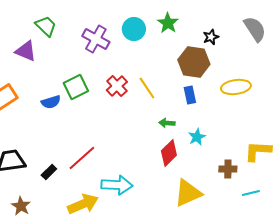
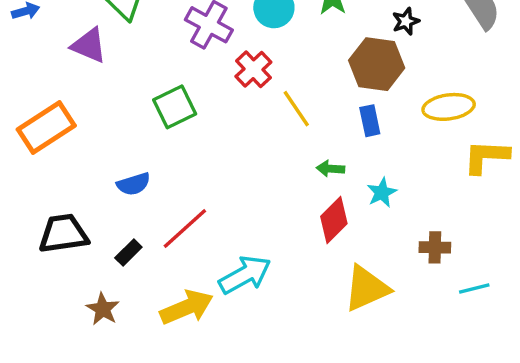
red cross: (117, 86) -> (253, 69), moved
blue semicircle: (51, 102) -> (134, 184), moved
yellow L-shape: (258, 151) -> (486, 157), moved
cyan arrow: (117, 185) -> (245, 275), turned -32
brown star: (21, 206) -> (103, 309), moved

